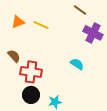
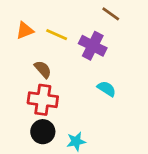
purple cross: (93, 33) -> (93, 46), moved
brown semicircle: (14, 56) -> (43, 69), moved

